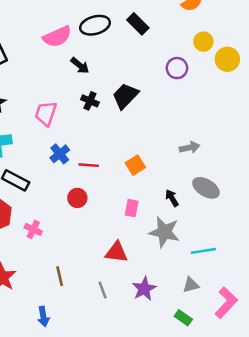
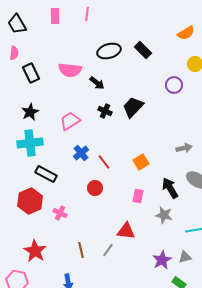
pink semicircle: (57, 37) -> (70, 70), moved, turned 30
pink trapezoid: (46, 113) -> (70, 121), turned 40
red line: (89, 165) -> (104, 162), turned 49
black arrow: (172, 198) -> (170, 188), size x1.5
gray star: (164, 232) -> (164, 215), size x0.7
purple star: (144, 289) -> (162, 260), moved
gray line: (103, 290) -> (108, 250), moved, turned 56

